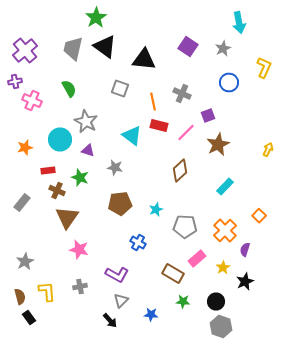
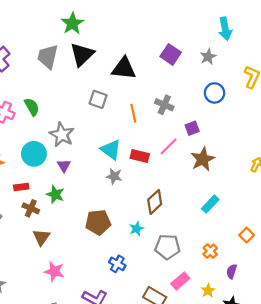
black triangle: (105, 46) -> (82, 54), turned 40
green semicircle: (69, 88) -> (32, 107), moved
red rectangle: (159, 126) -> (140, 156), moved
purple triangle: (88, 150) -> (64, 166), turned 40
gray star: (115, 168) -> (114, 176), moved
brown diamond: (180, 170) -> (155, 202), moved
brown triangle: (67, 218) -> (41, 237), size x0.7
orange cross: (225, 230) -> (210, 251), size x0.6

